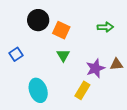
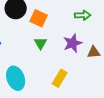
purple star: (95, 68) -> (73, 43), moved

